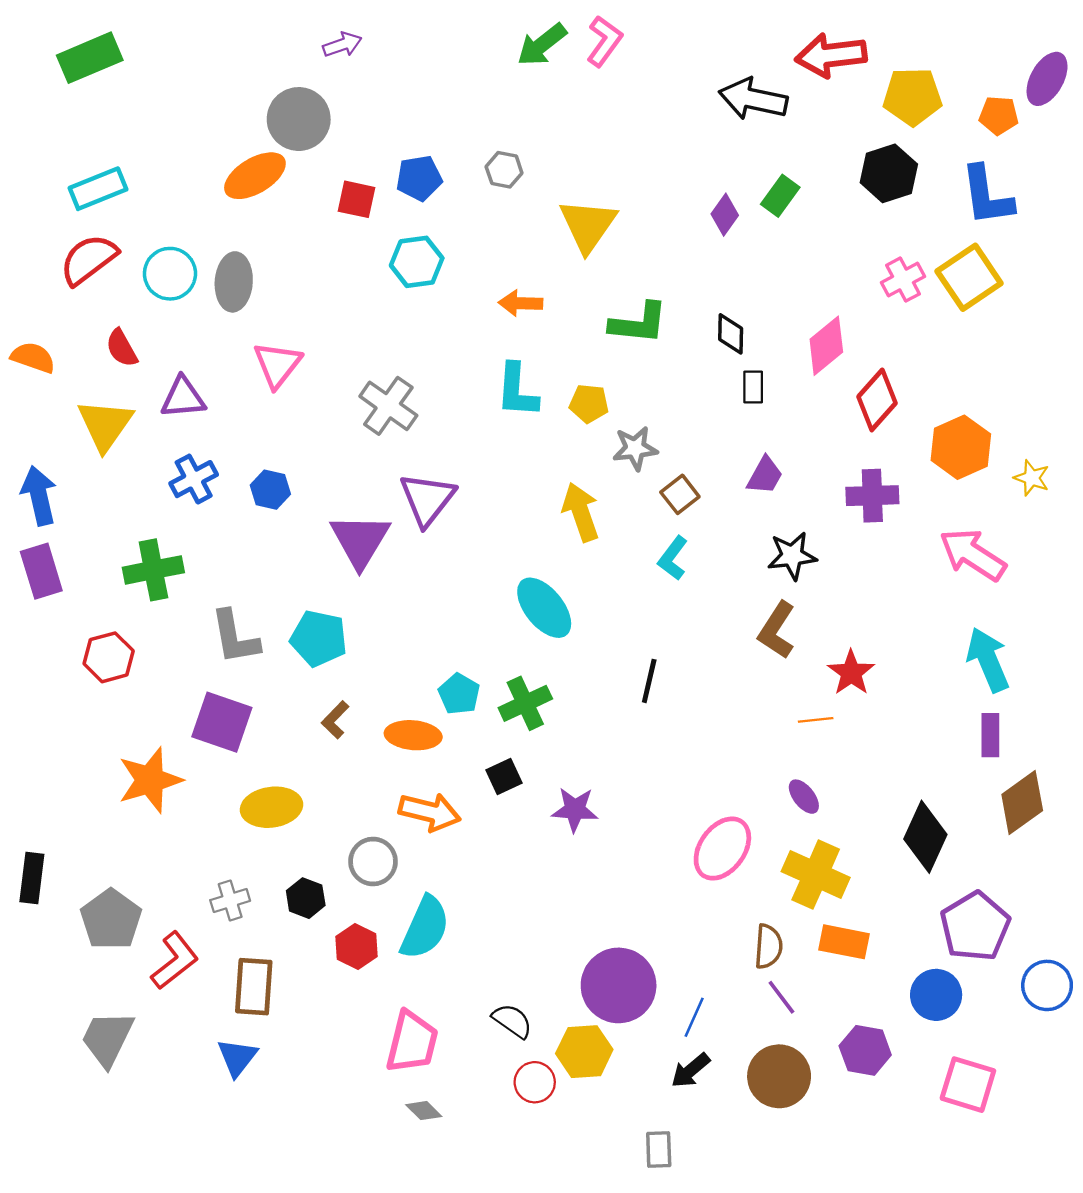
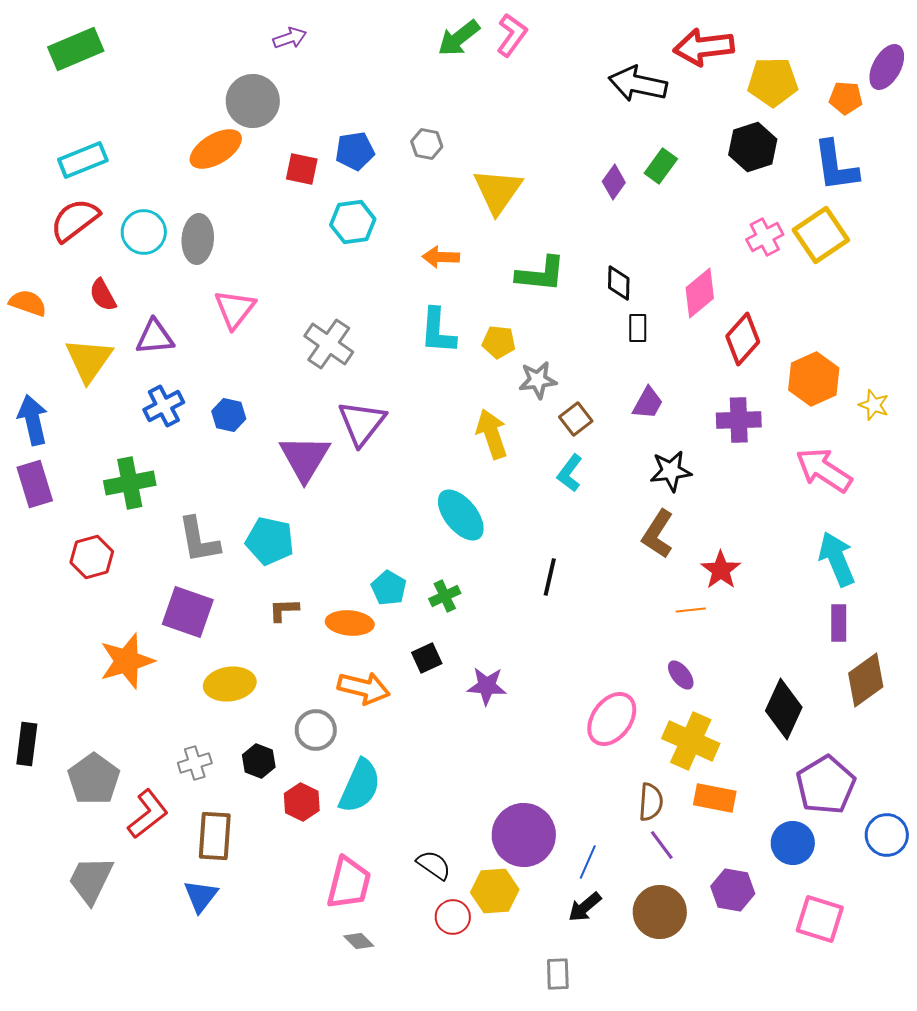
green cross: (525, 703) -> (445, 596), size x0.7
brown L-shape: (335, 720) -> (284, 610), turned 44

